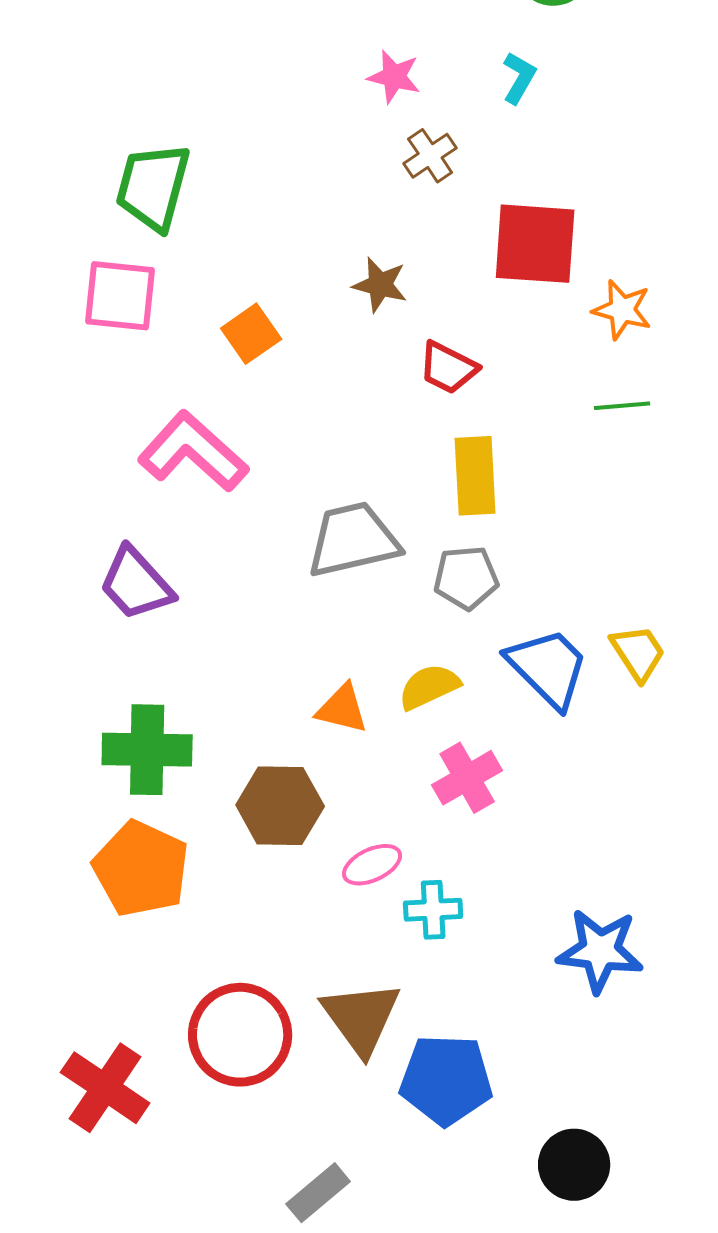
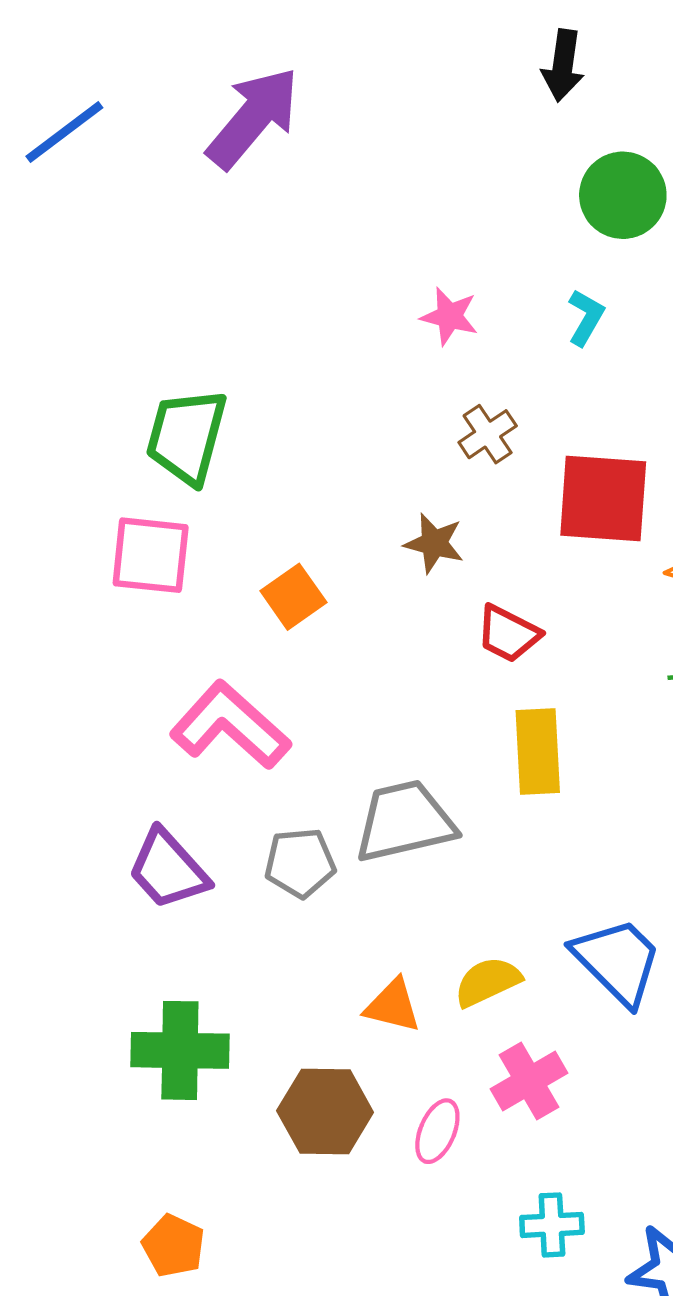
brown cross: (430, 156) -> (488, 434), moved
gray pentagon: (466, 578) -> (300, 863), moved
pink ellipse: (372, 865) -> (437, 1131), moved, turned -42
orange pentagon: (141, 869) -> (173, 1246), moved, size x0.6
cyan cross: (433, 910) -> (552, 1225), moved

